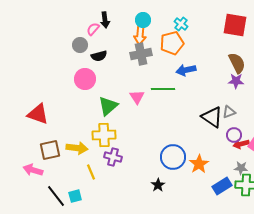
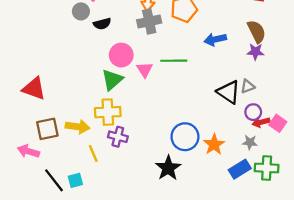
blue arrow: (186, 70) -> (215, 39), moved
pink circle: (85, 79) -> (121, 55), moved
gray star: (241, 168) -> (250, 142), moved
black star: (158, 185) -> (168, 168), size x1.6

